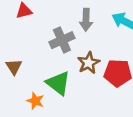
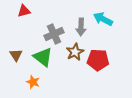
gray arrow: (86, 20) -> (81, 27), moved
green triangle: (58, 83) -> (43, 57), moved

